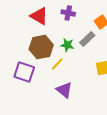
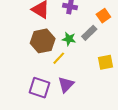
purple square: (24, 72) -> (40, 88), moved
purple triangle: (64, 90) -> (66, 85), turned 36

